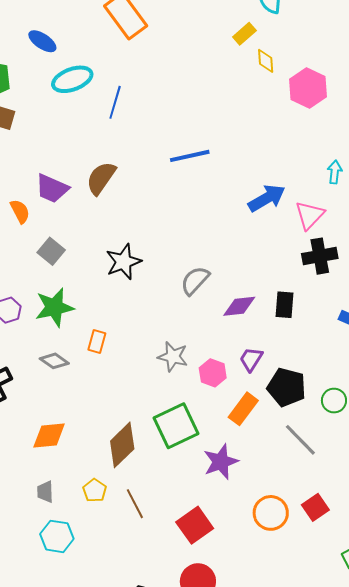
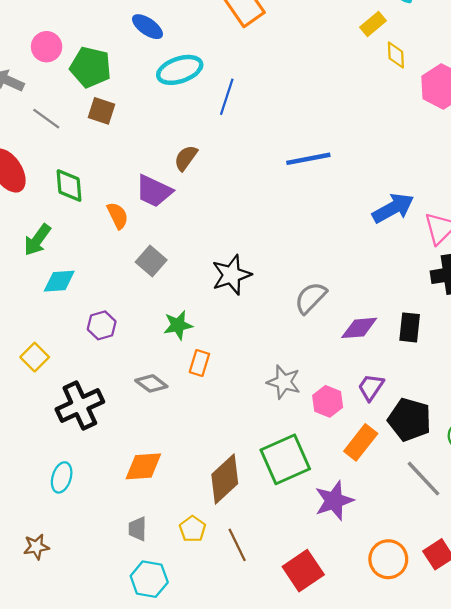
brown semicircle: (101, 178) -> (186, 158), moved, size x0.7
green star: (54, 307) -> (178, 325), moved, size x0.7

